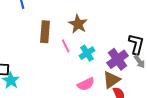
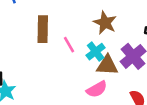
brown star: (78, 24) -> (105, 23), moved
brown triangle: (111, 80) -> (107, 65), moved, turned 42

